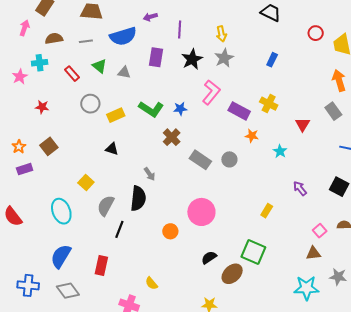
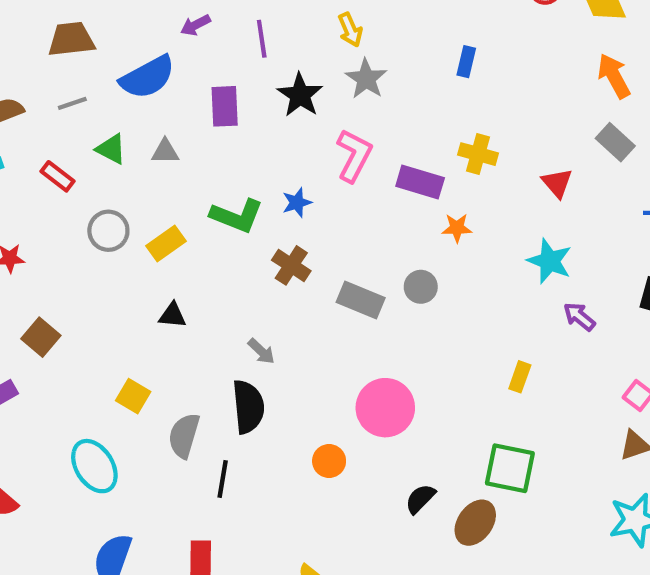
cyan star: (280, 151) -> (550, 261), moved, size x1.5

